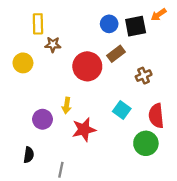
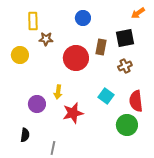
blue circle: (109, 24) -> (83, 18), moved
black square: (136, 26) -> (125, 38), moved
brown rectangle: (116, 54) -> (101, 47), turned -42

